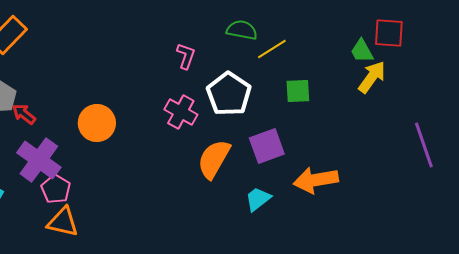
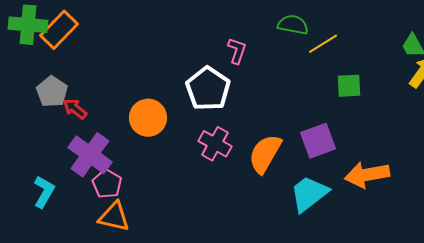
white pentagon: (229, 94) -> (208, 89), moved
pink cross: (181, 112) -> (215, 144), moved
cyan trapezoid: (258, 199) -> (309, 194), size x1.5

